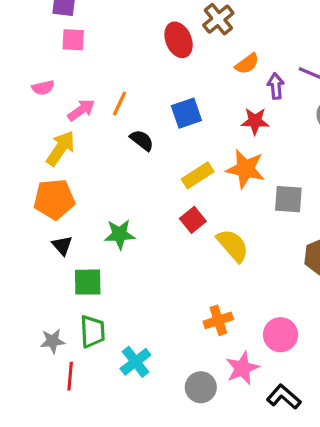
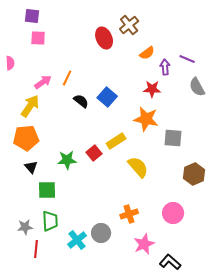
pink semicircle: (43, 88) -> (10, 63), moved, turned -80
blue square: (186, 113) -> (107, 97), moved, turned -30
yellow rectangle: (198, 175) -> (116, 141), moved
red square: (193, 220) -> (94, 153), moved
pink circle: (281, 335) -> (173, 213), moved
gray circle: (201, 387) -> (101, 233), moved

